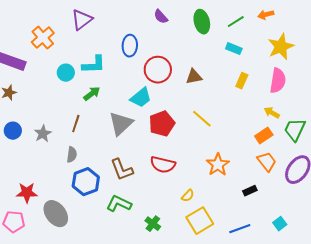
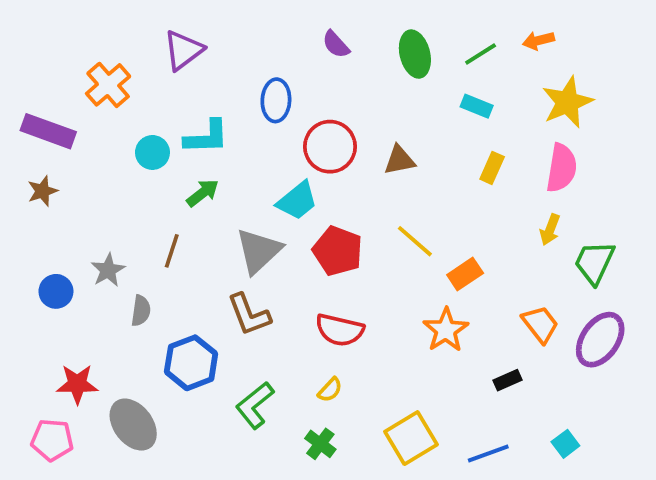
yellow arrow: (272, 113) -> (550, 230), turned -98
red pentagon: (162, 124) -> (338, 251), turned -30
blue circle: (13, 131) -> (56, 291), moved
orange rectangle: (264, 136) -> (465, 274), moved
gray semicircle: (72, 155) -> (141, 311), moved
brown L-shape: (122, 170) -> (249, 315), moved
yellow semicircle: (188, 196) -> (330, 390), moved
green L-shape: (119, 204) -> (255, 405), turned -65

